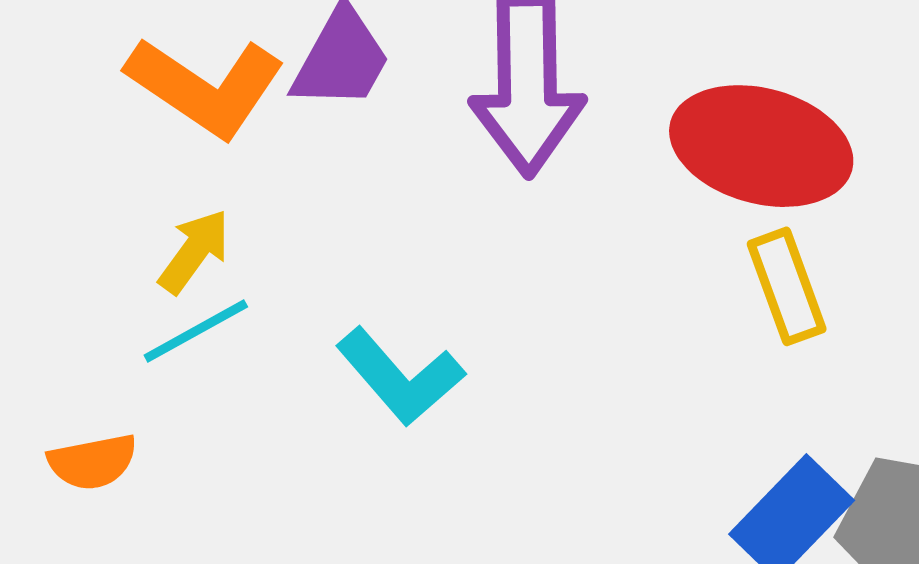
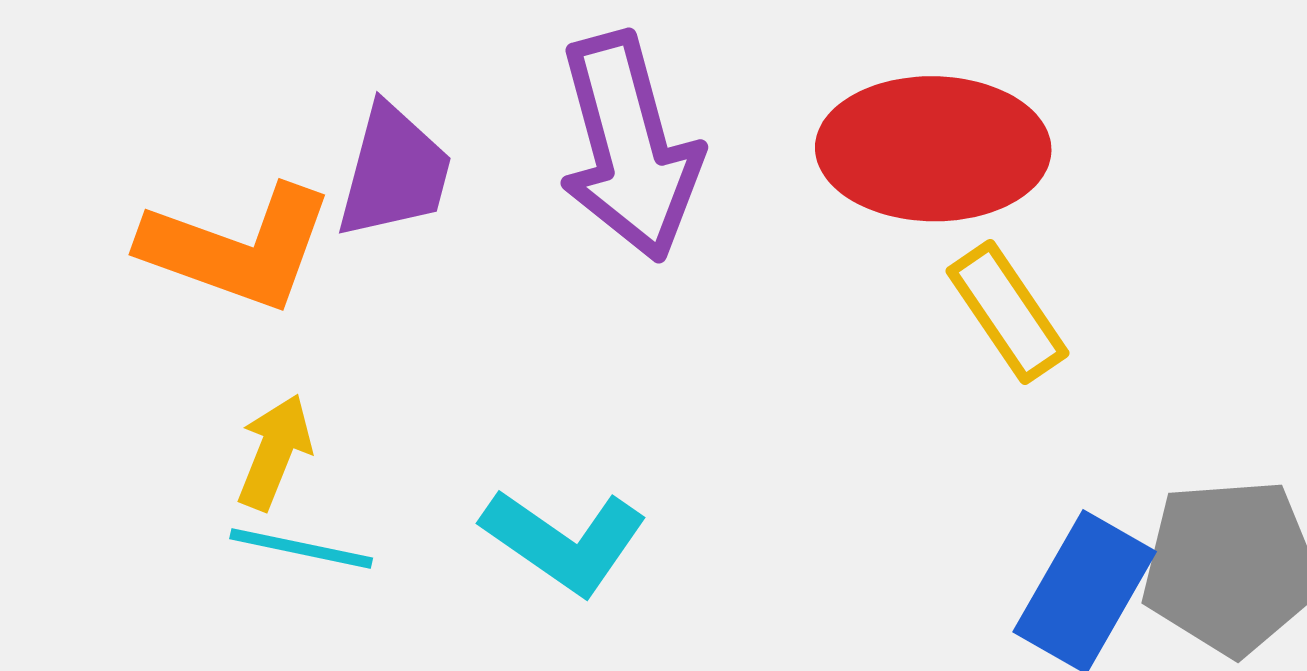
cyan line: (196, 331) -> (301, 548), turned 55

